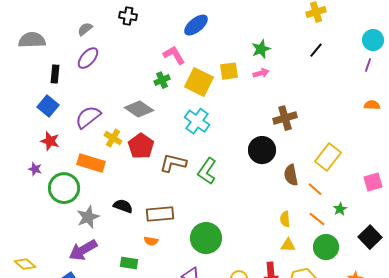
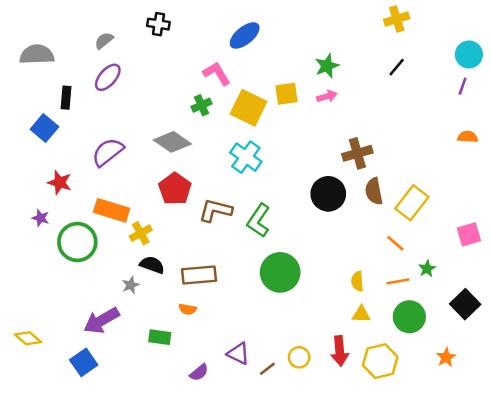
blue square: (48, 106) -> (44, 128), moved
yellow cross: (113, 138) -> (141, 233), moved, turned 30
brown semicircle: (291, 175) -> (374, 191), moved
gray star: (88, 217) -> (131, 285), moved, size x0.6
orange line: (317, 219) -> (398, 281), turned -48
green circle: (206, 238) -> (280, 272), moved

